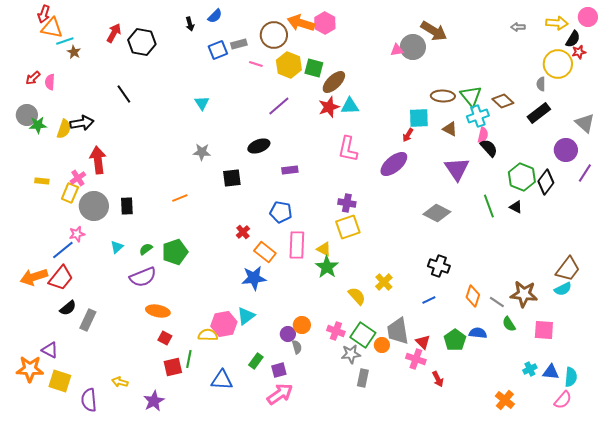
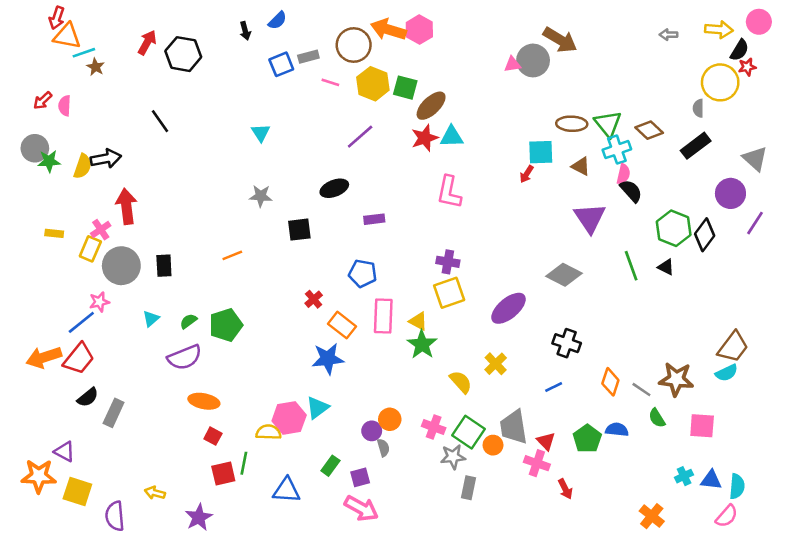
purple ellipse: (394, 164) -> (508, 308), moved
pink arrow: (280, 394) -> (361, 508), turned 64

